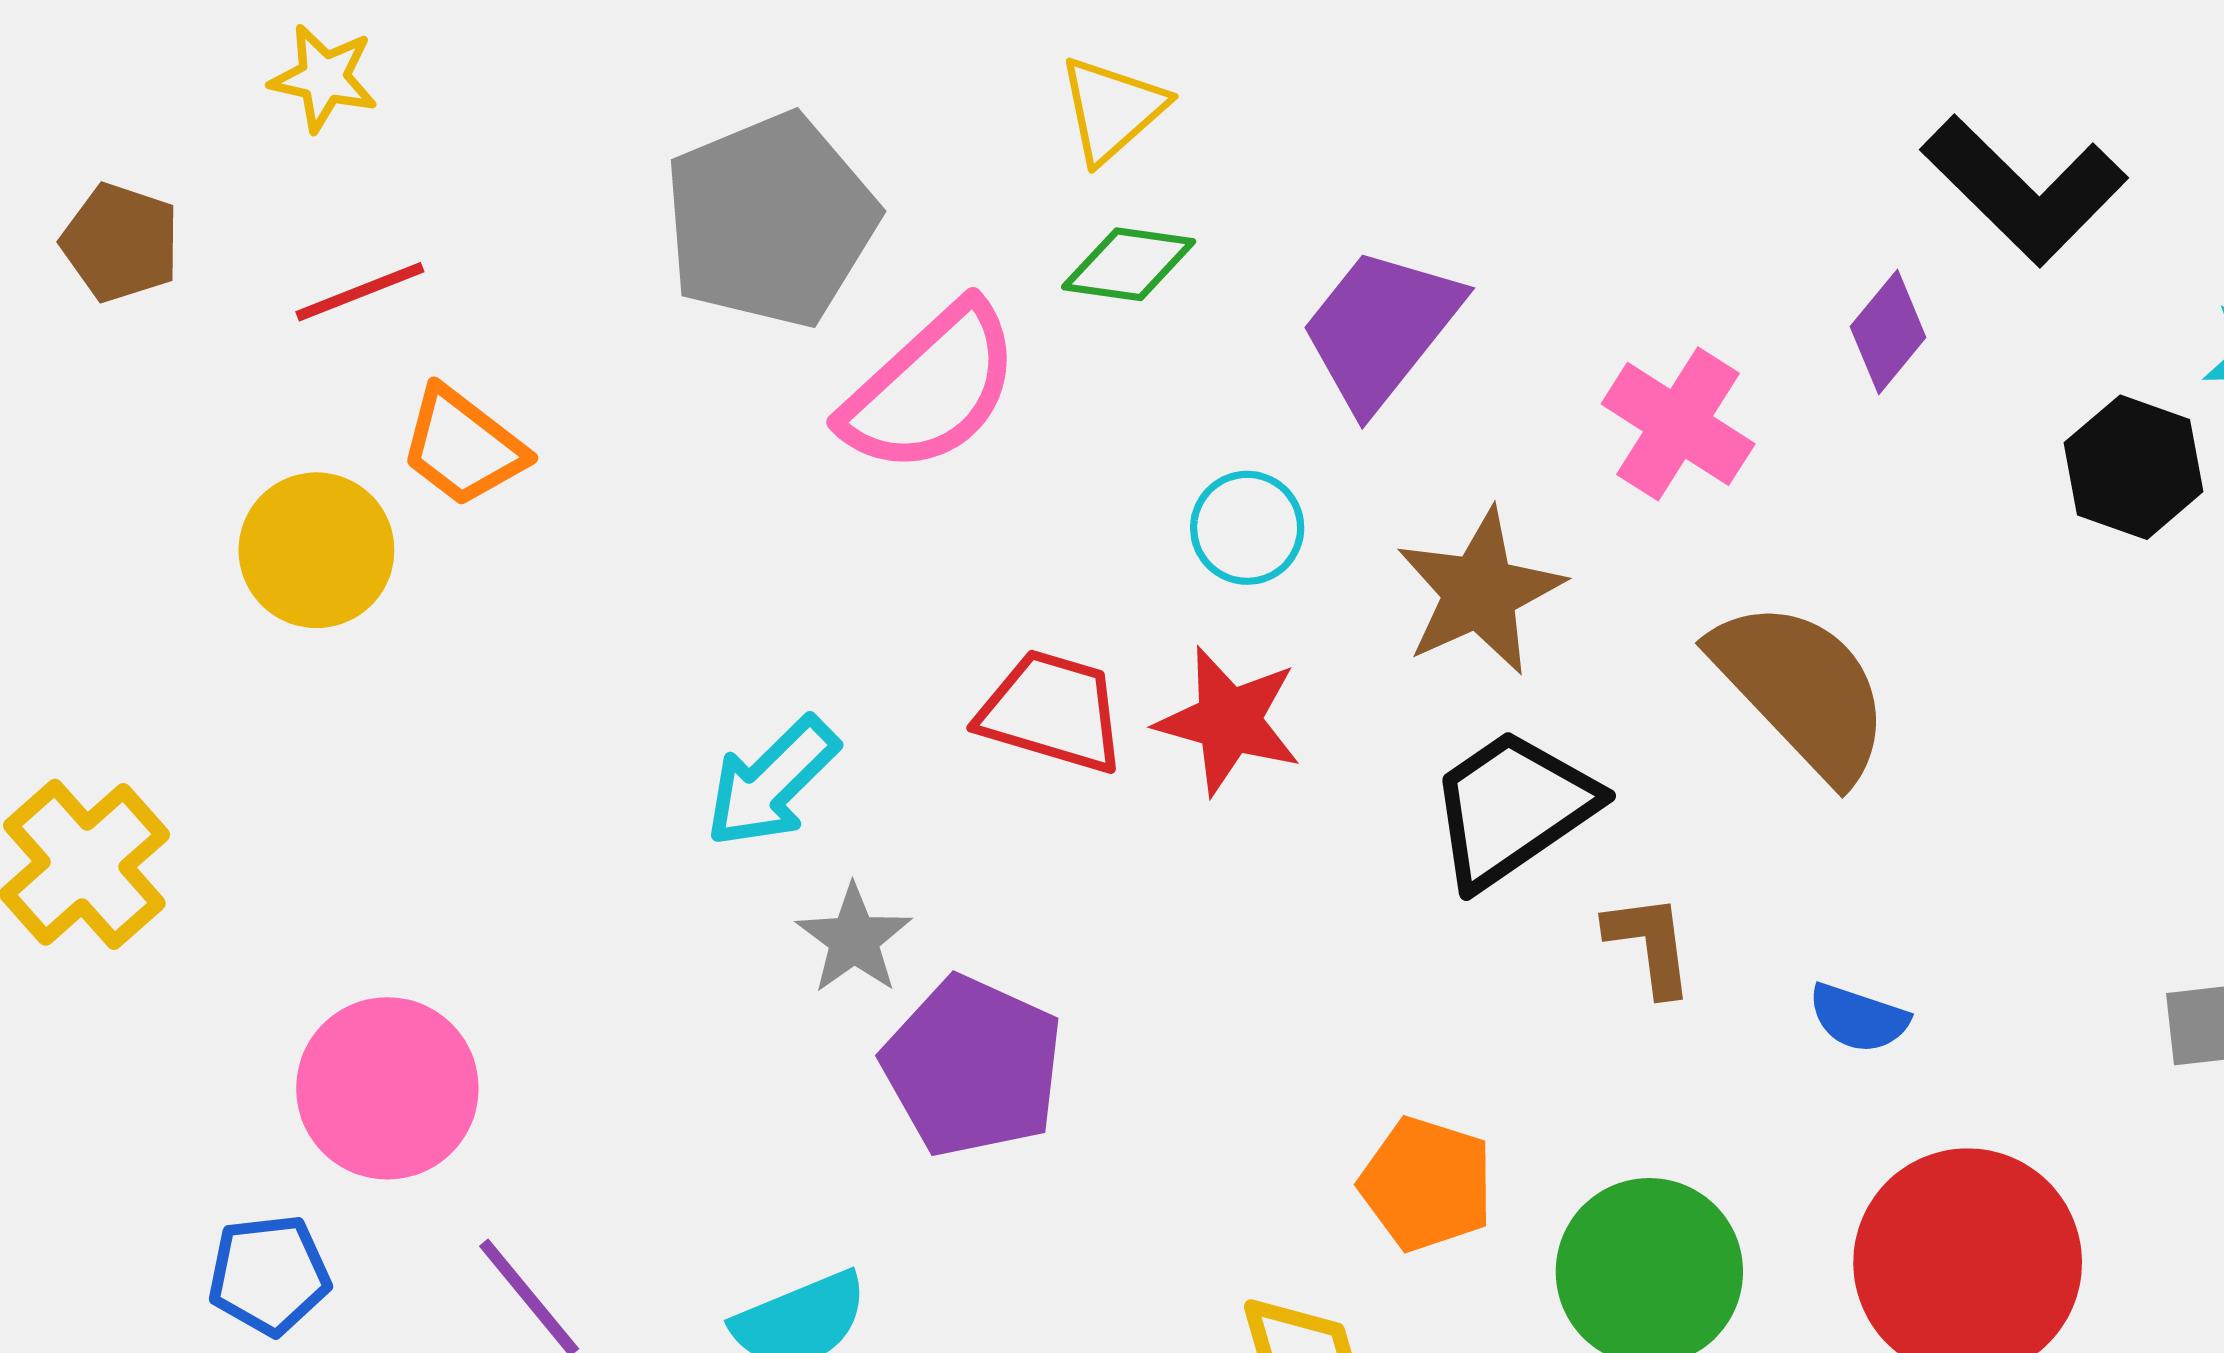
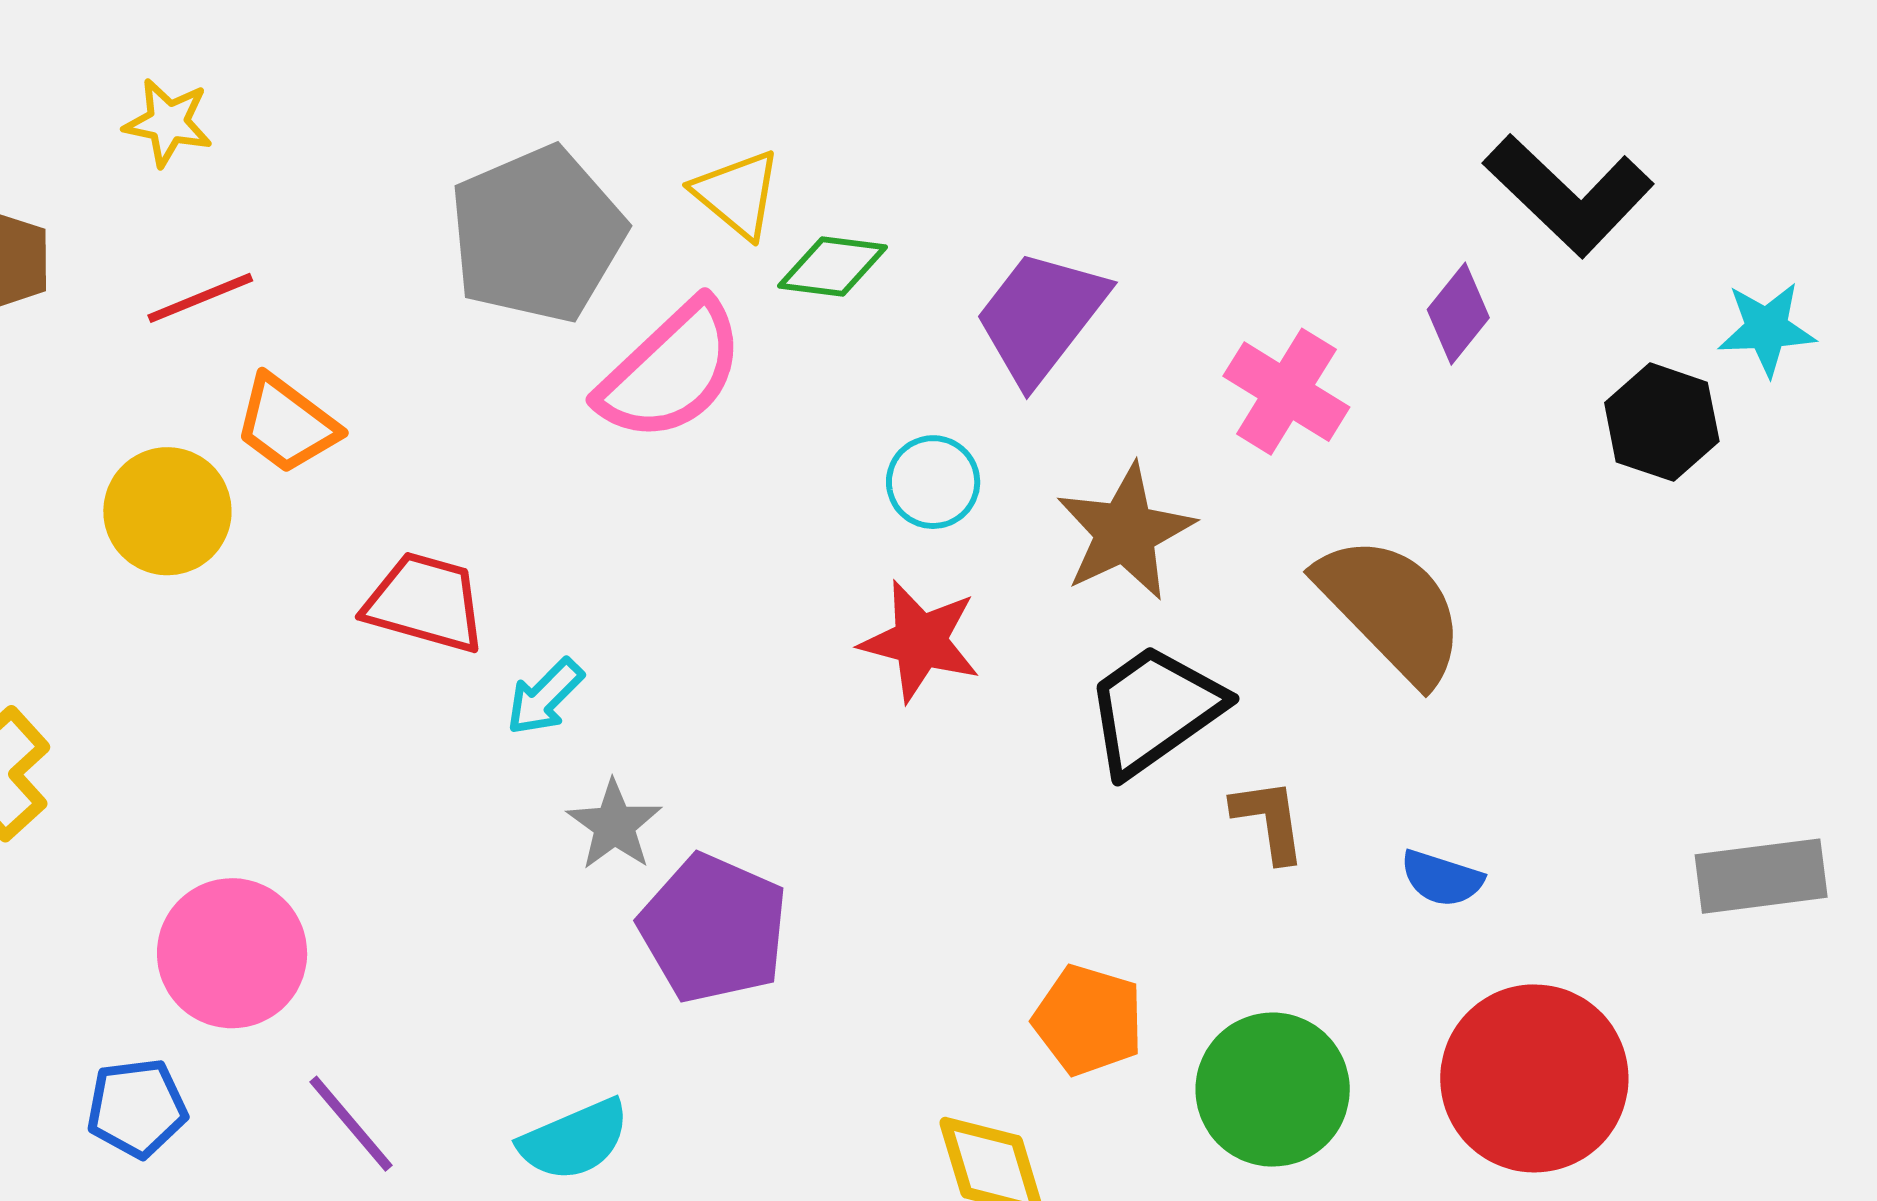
yellow triangle: (1112, 109) -> (737, 194), moved, turned -38
red trapezoid: (1052, 711) -> (425, 603), moved
cyan arrow: (772, 782) -> (545, 697), size x0.7

